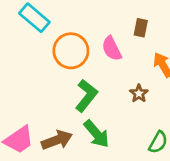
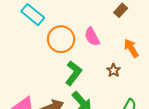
brown rectangle: (141, 28) -> (121, 10), moved, turned 32

